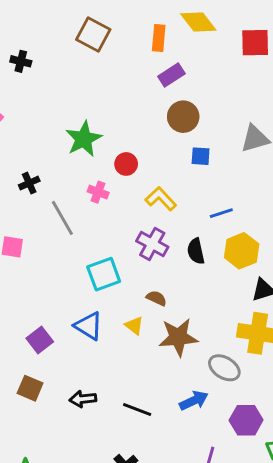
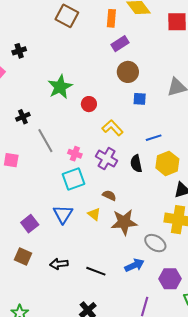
black cross: (21, 61) -> (19, 51), moved, turned -32
pink cross: (98, 192) -> (75, 154), moved
blue triangle: (88, 326) -> (63, 214), turned 30

